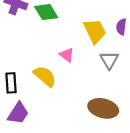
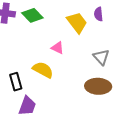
gray triangle: (109, 60) -> (101, 57), moved

